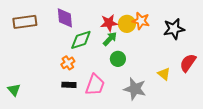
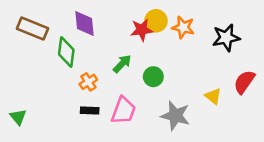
brown rectangle: (25, 22) -> (32, 29), turned 30
yellow circle: (127, 24) -> (156, 21), moved
green arrow: (110, 39) -> (122, 64), moved
green diamond: (81, 40) -> (66, 52), moved, turned -65

